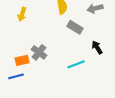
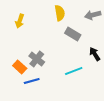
orange rectangle: (22, 60) -> (20, 67), turned 56
blue line: (16, 76) -> (32, 81), moved

